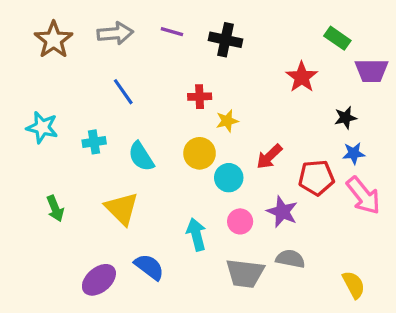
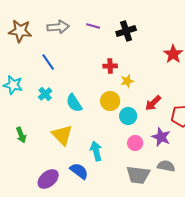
brown star: (54, 40) -> (20, 31), turned -30
black cross: (225, 40) -> (126, 31), turned -30
blue line: (123, 92) -> (48, 62), moved
cyan cross: (94, 142) -> (45, 94), turned -32
cyan arrow: (196, 234) -> (96, 151), moved

